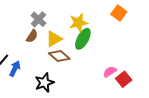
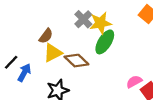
gray cross: (39, 19) -> (83, 19), moved
yellow triangle: (54, 39) -> (53, 53), moved

